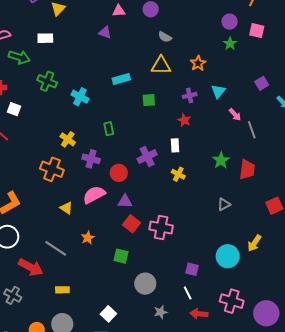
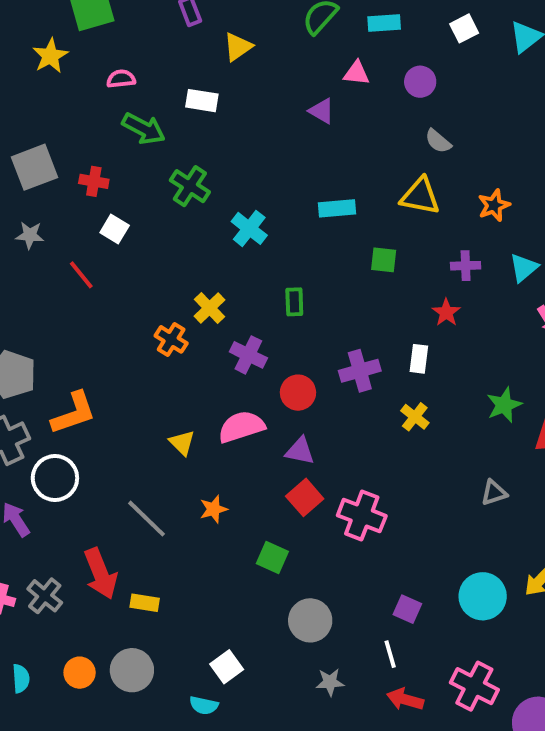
orange cross: (52, 169) -> (171, 339), moved, size x0.7
red arrow: (31, 267) -> (101, 574), moved, turned 30

